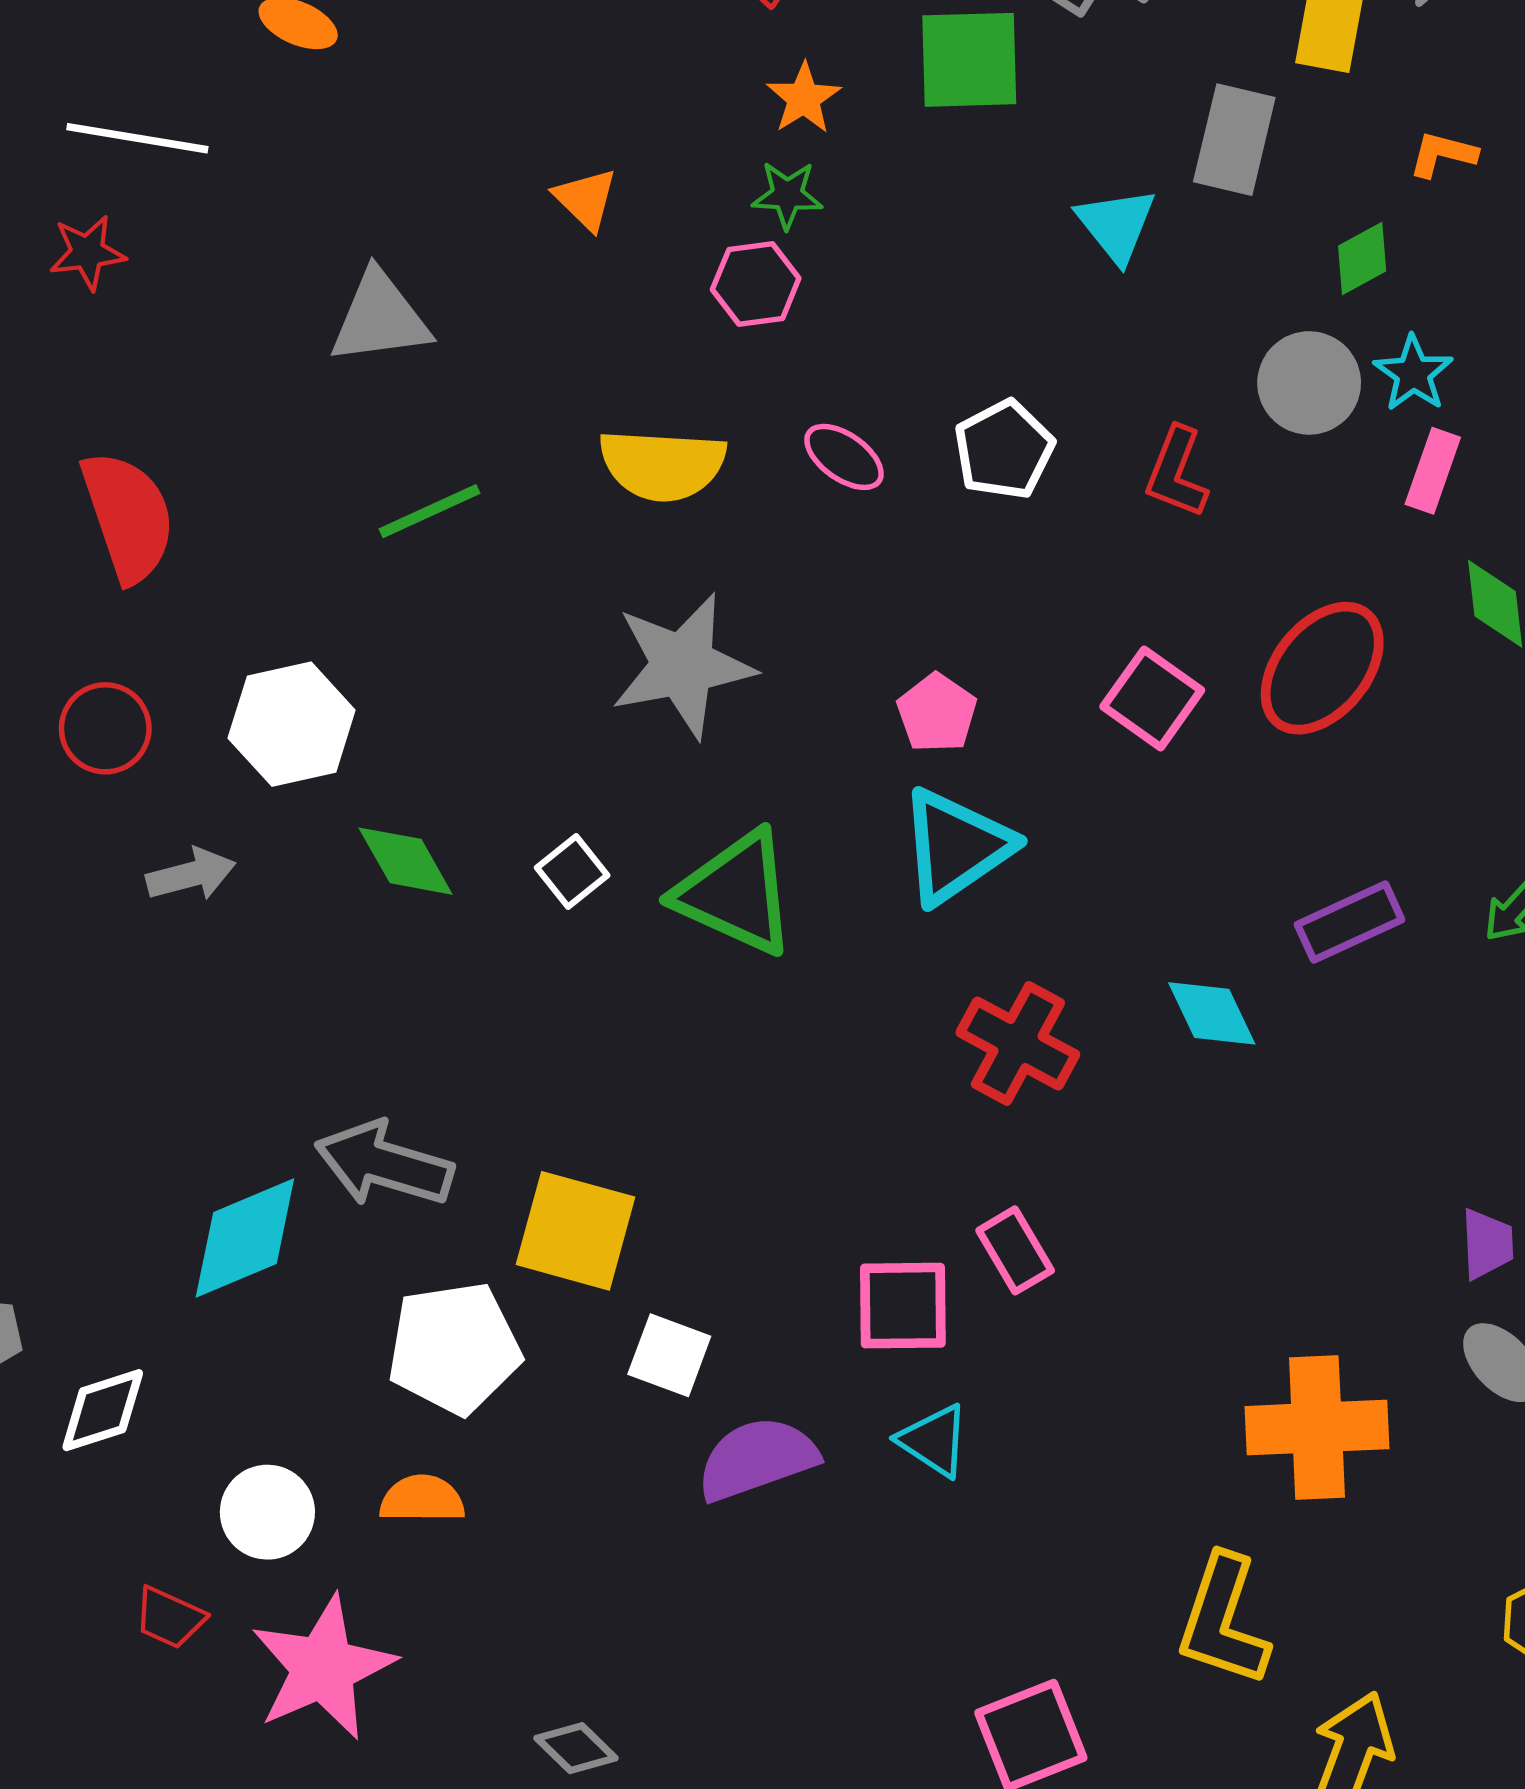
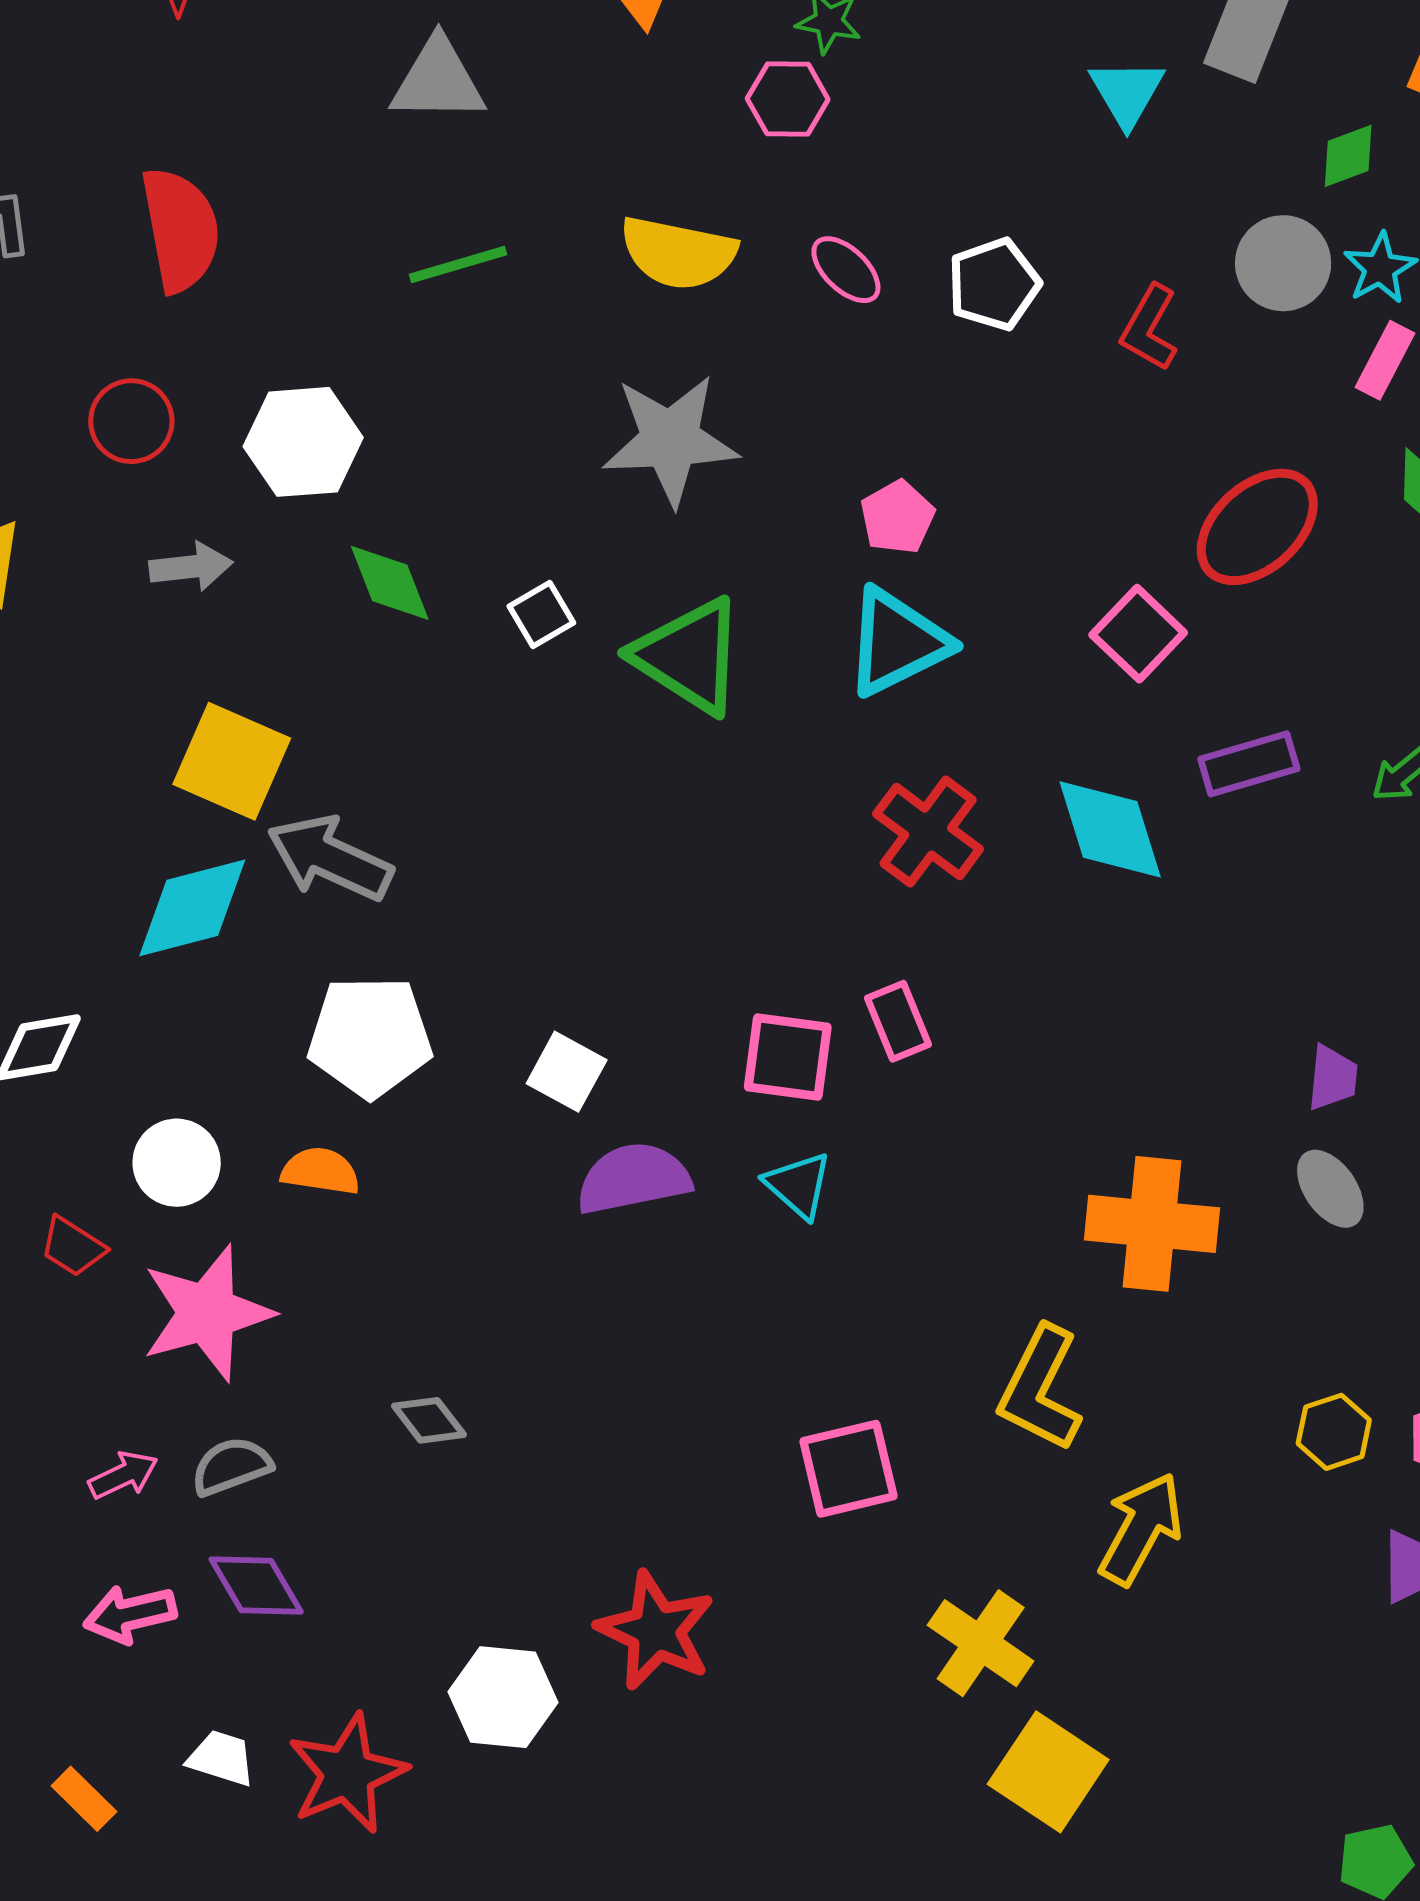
pink square: (1152, 698) -> (1138, 634), moved
cyan diamond: (1212, 1013) -> (1110, 829), size x1.4
yellow square: (576, 1231) -> (232, 761), moved

